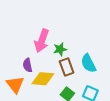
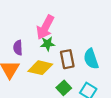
green star: (60, 49) -> (48, 44), moved
purple semicircle: (27, 65) -> (18, 48), moved

